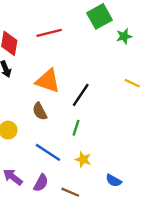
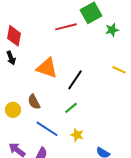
red line: (49, 33) -> (66, 27), moved
brown semicircle: (40, 111) -> (34, 102), moved
green line: (76, 128) -> (71, 108), turned 32

